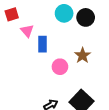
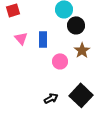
black circle: (86, 17) -> (76, 25), moved
pink triangle: (27, 31) -> (21, 38), moved

